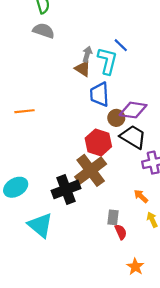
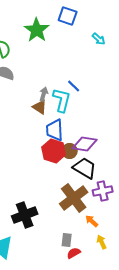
red hexagon: (98, 142) -> (54, 151), moved
brown cross: (91, 170) -> (74, 198), moved
red semicircle: (121, 232) -> (74, 253), turned -96

